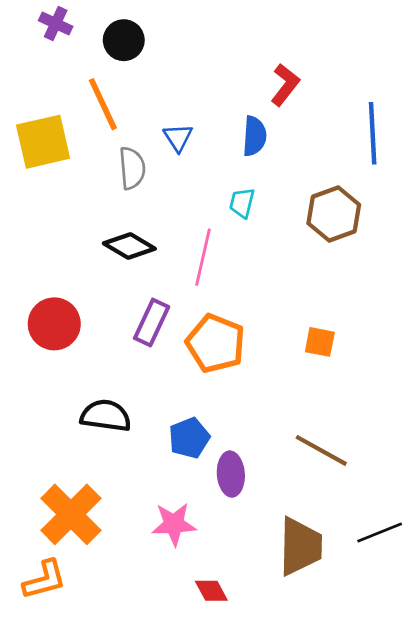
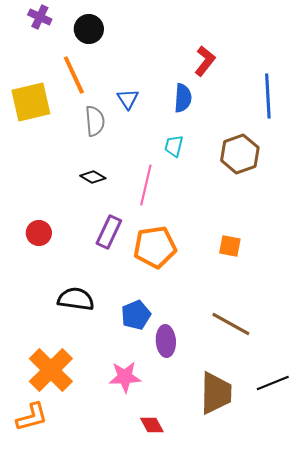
black diamond: (129, 246) -> (93, 177), size x0.7
red circle: (54, 324) -> (39, 233), size x0.7
orange pentagon: (216, 343) -> (155, 247), turned -30

